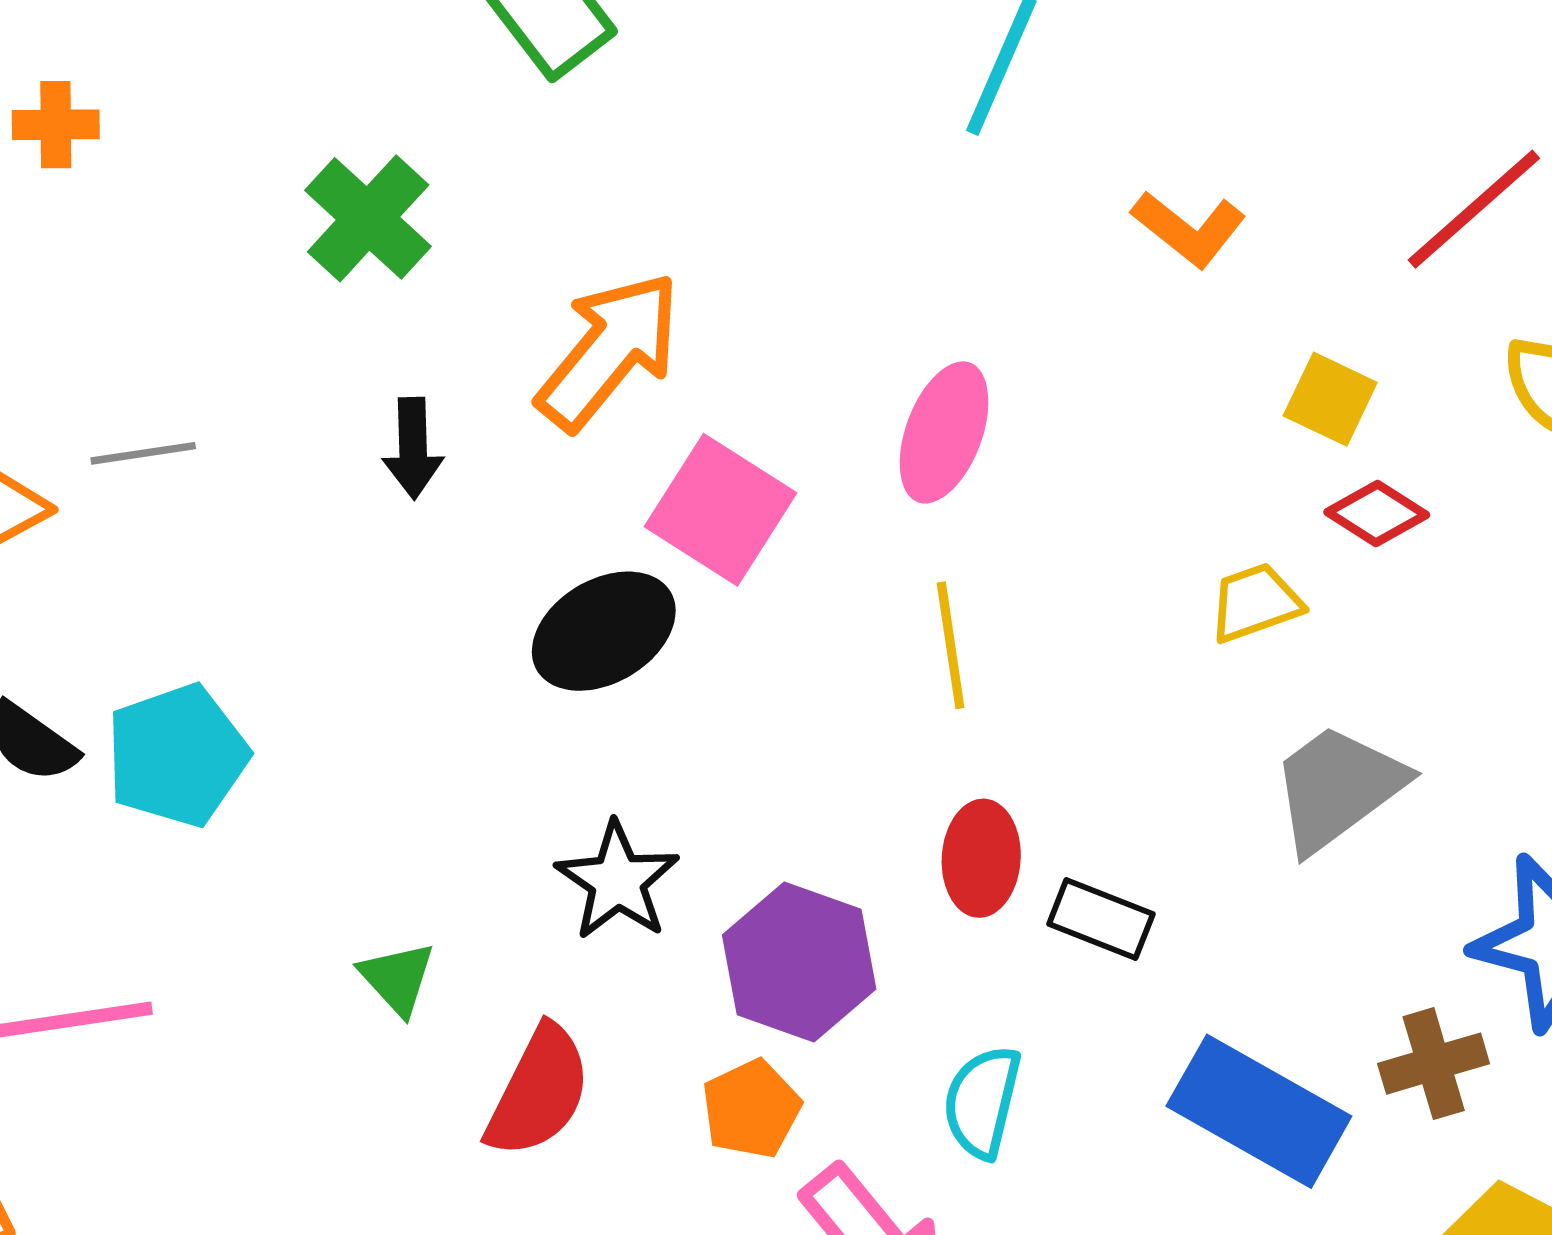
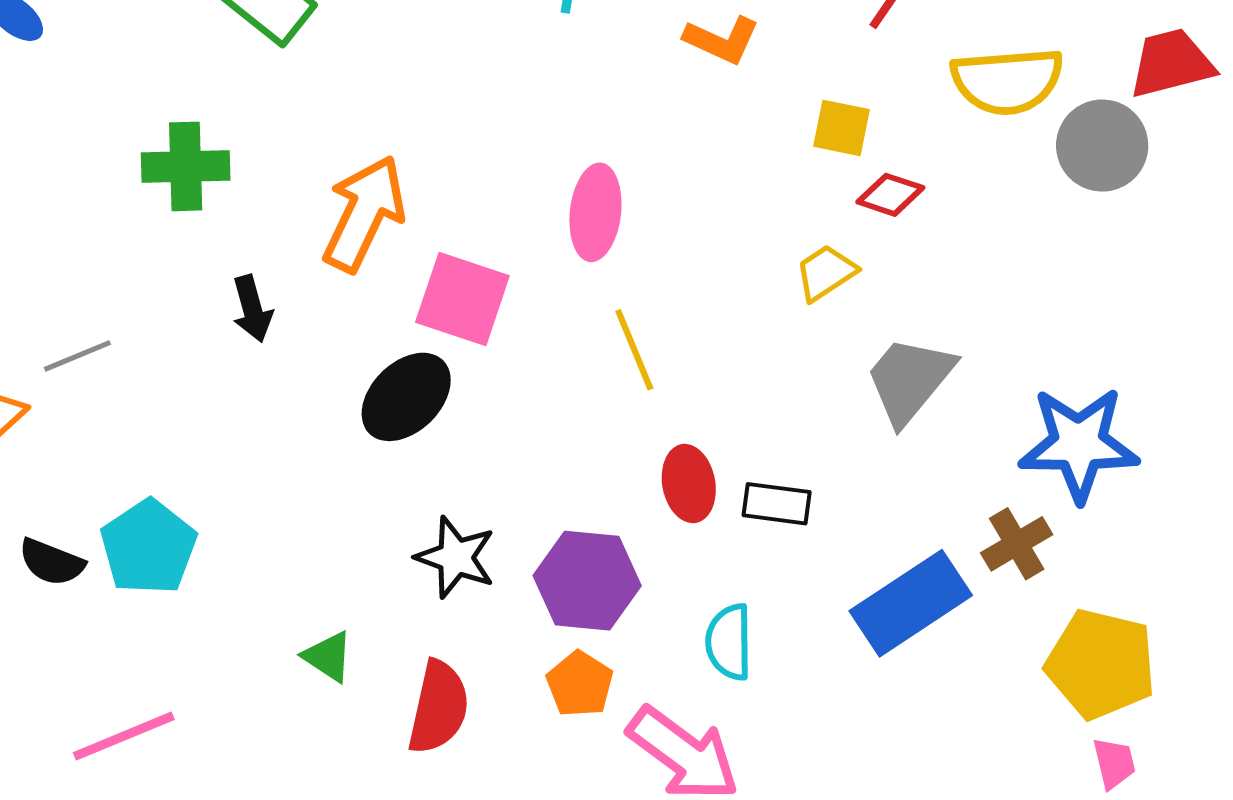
green cross: (368, 218) -> (186, 166), turned -30
blue rectangle: (1259, 1111) -> (911, 603), turned -49

